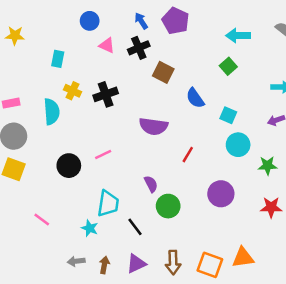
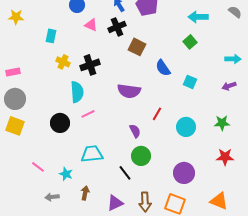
cyan semicircle: (52, 112) -> (77, 92), moved
cyan circle: (238, 145) -> (186, 127), moved
purple semicircle: (151, 184) -> (135, 131), moved
purple circle: (221, 194) -> (184, 173), moved
cyan trapezoid: (108, 204) -> (92, 154), turned -105
black line: (135, 227) -> (125, 173), moved
cyan star: (90, 228) -> (66, 174), moved
orange triangle: (243, 258) -> (219, 201), moved, turned 30
gray arrow: (76, 261) -> (52, 197), moved
brown arrow: (104, 265) -> (85, 193), moved

